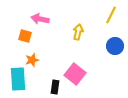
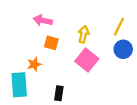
yellow line: (111, 15) -> (119, 27), moved
orange square: (25, 36) -> (51, 43), moved
pink square: (75, 74) -> (87, 60), moved

